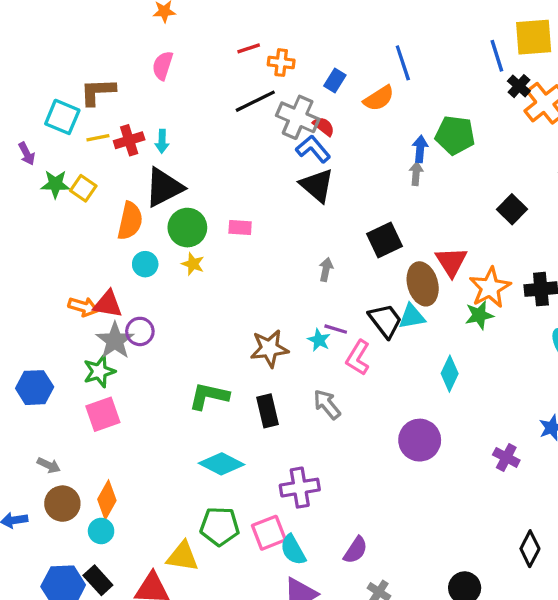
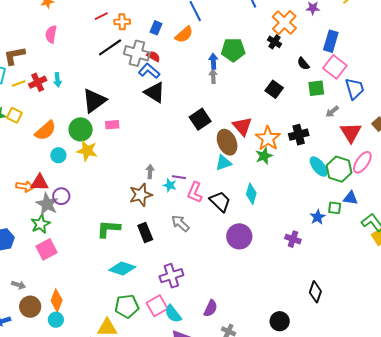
black cross: (519, 86) -> (275, 42), moved
black triangle: (164, 187) -> (94, 101), moved
orange semicircle: (130, 221) -> (45, 131), turned 45
yellow star: (193, 264) -> (87, 151), size x1.5
gray arrow: (326, 270) -> (150, 172), moved
black trapezoid: (385, 321) -> (220, 201), moved

